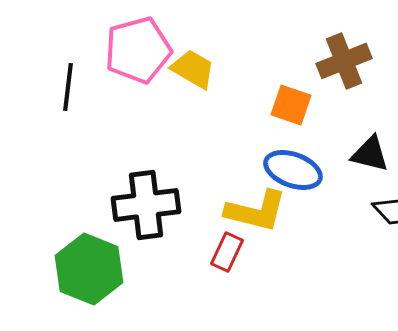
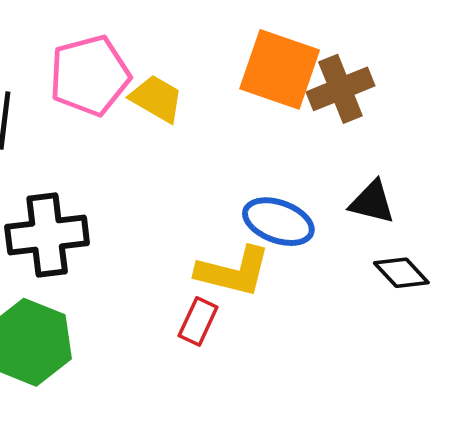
orange square: (291, 105) -> (280, 69), moved, size x1.6
black cross: (146, 205) -> (47, 235), moved

